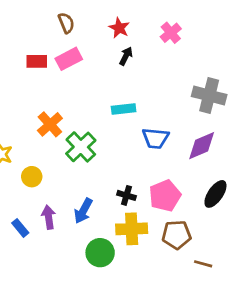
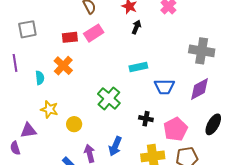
orange cross: (50, 124) -> (63, 66), moved
black cross: (126, 195) -> (146, 119), moved

